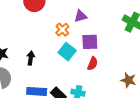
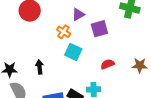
purple square: (90, 42) -> (99, 29), moved
red semicircle: (93, 64) -> (107, 64), moved, turned -120

